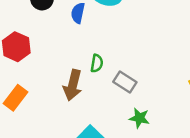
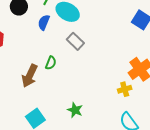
gray rectangle: (125, 82) -> (75, 41), moved

